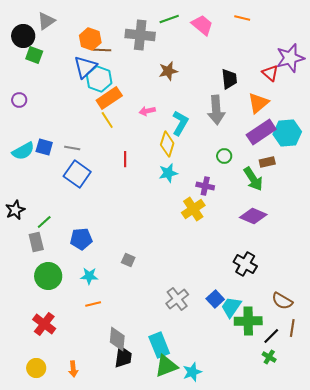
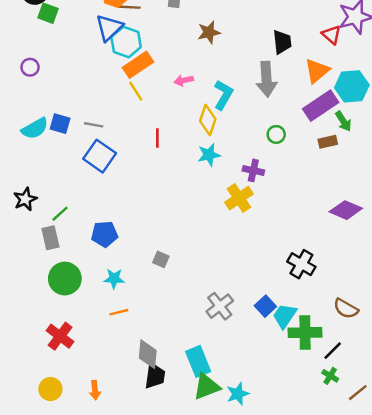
cyan hexagon: (287, 133) -> (352, 86), moved
green arrow: (253, 179) -> (343, 121), moved, size x0.7
purple diamond: (253, 216) -> (346, 210), moved
brown line: (292, 328) -> (358, 393), moved, turned 42

